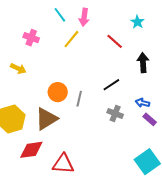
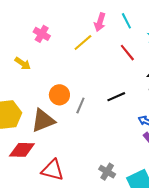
cyan line: (60, 15) -> (126, 21), moved
gray cross: (115, 114) -> (107, 172), moved

